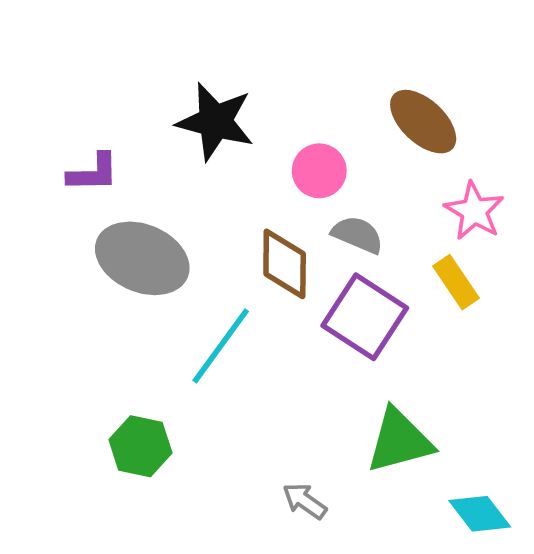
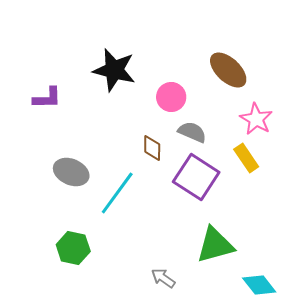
gray ellipse: (142, 258) -> (71, 172), moved, size x0.7
brown diamond: (285, 264) -> (152, 148), size x0.7

